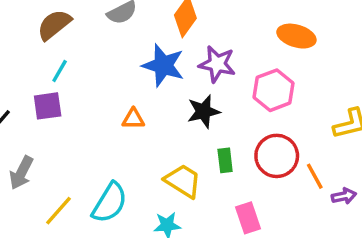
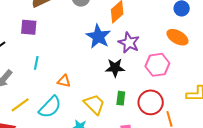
cyan line: (60, 71) -> (36, 63), moved, turned -32
purple square: (48, 106) -> (29, 27), moved
orange triangle: (133, 119) -> (64, 81), moved

